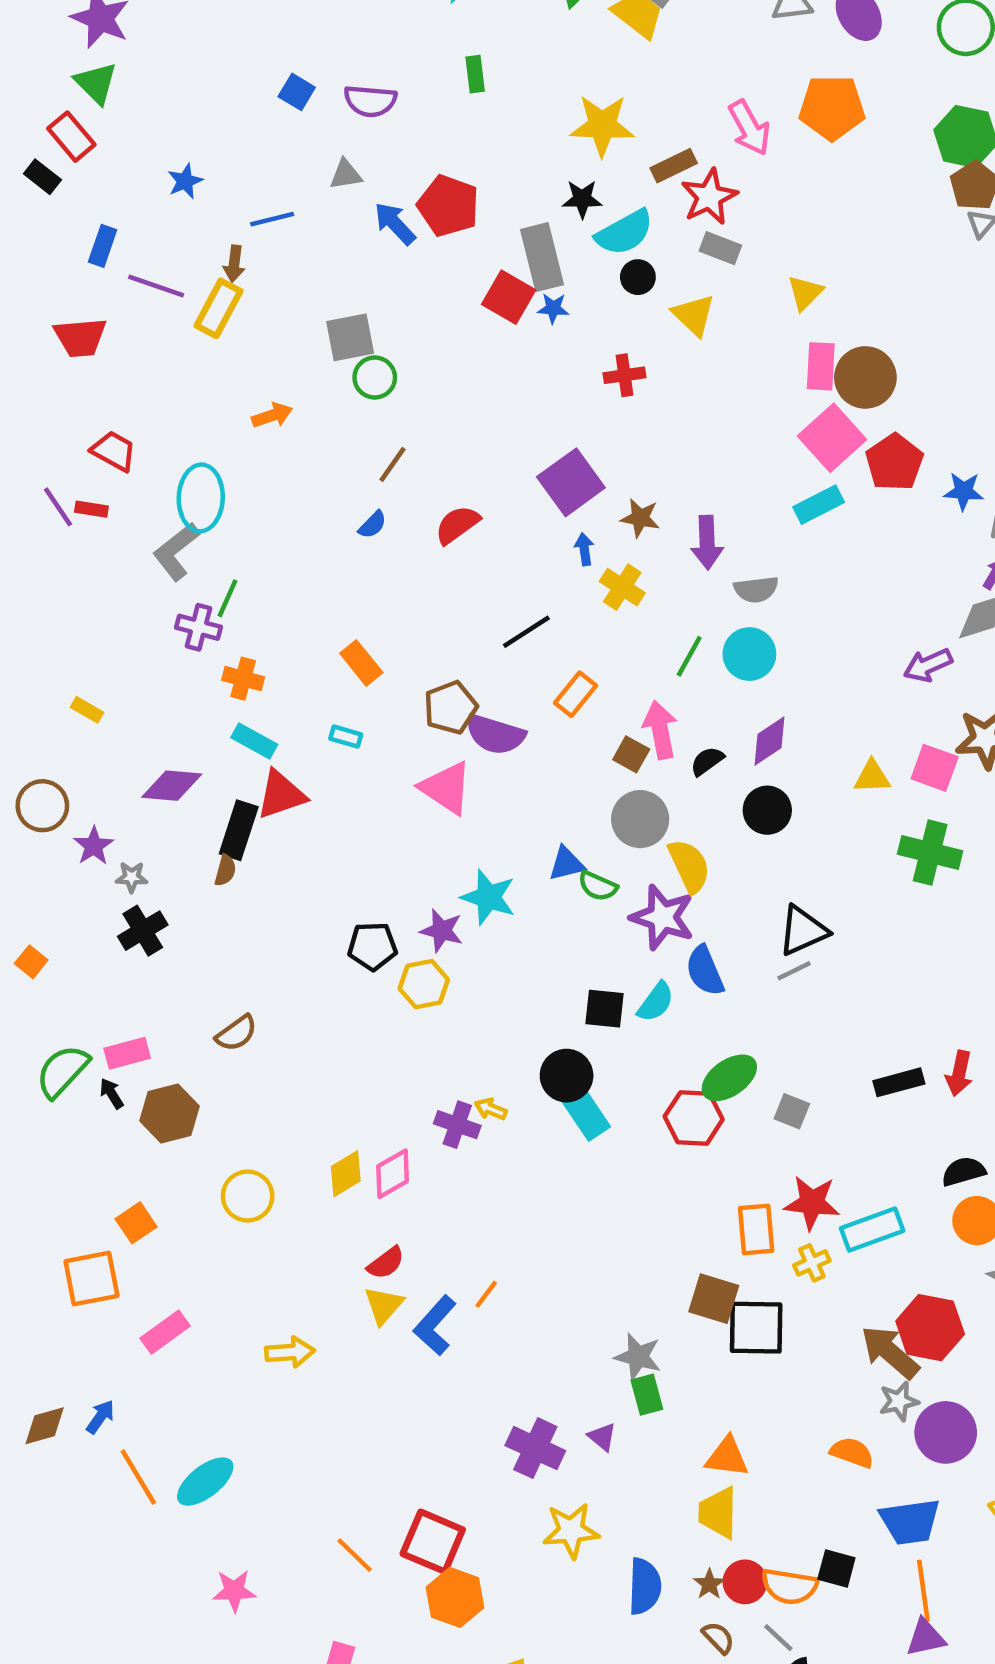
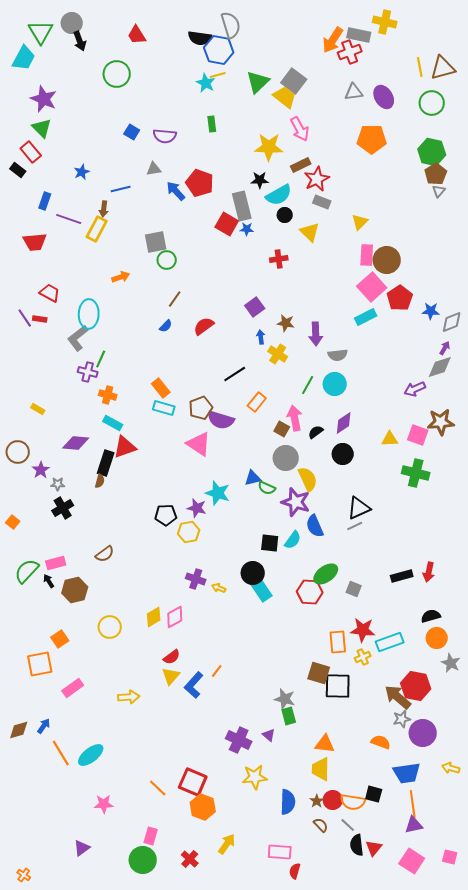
pink arrow: (749, 128) -> (300, 129), moved
purple square: (571, 482) -> (255, 307), size x0.7
cyan rectangle: (346, 737) -> (164, 408), moved, size x1.5
purple cross: (457, 1125) -> (196, 579), moved

